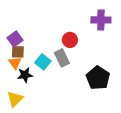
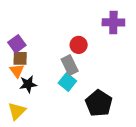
cyan square: (43, 62) -> (67, 82), moved
black pentagon: (98, 78) -> (99, 103), moved

